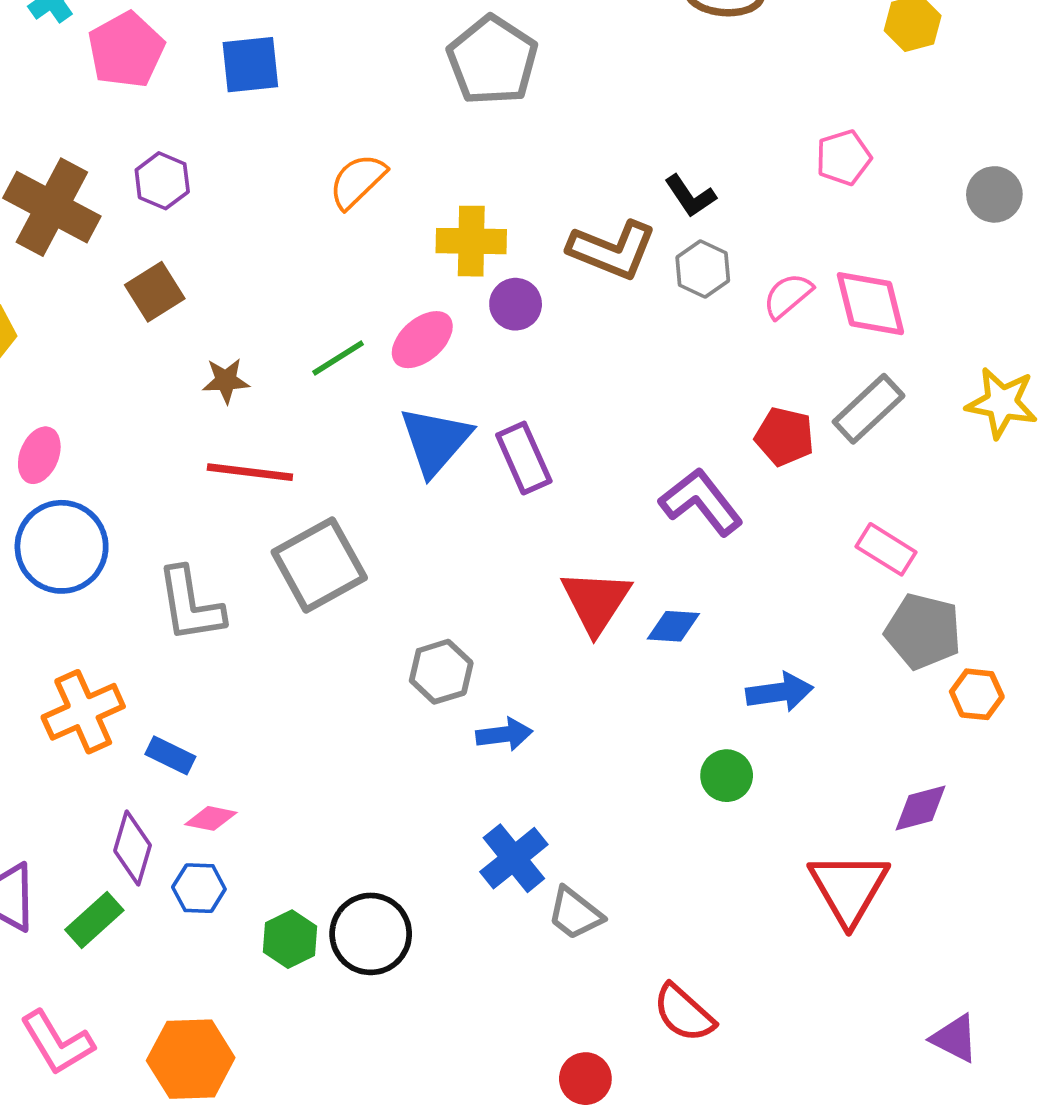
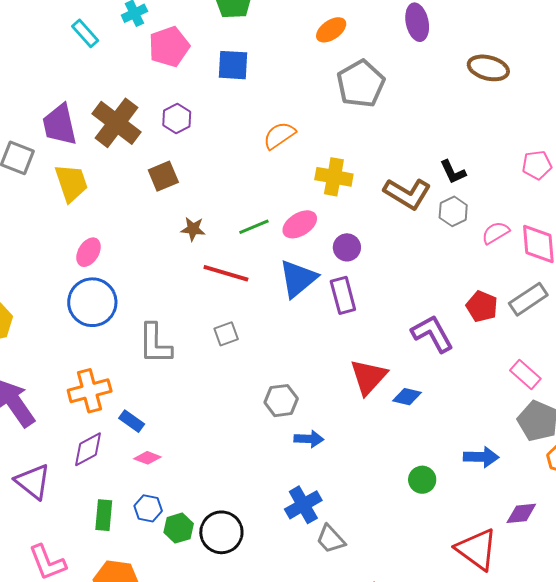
purple circle: (516, 304) -> (347, 247), moved
red line: (250, 472) -> (226, 273), moved
gray square: (319, 565) -> (226, 334), size x0.5
blue arrow: (780, 692) -> (481, 457), moved
purple diamond: (133, 848) -> (88, 449), moved, turned 36
blue hexagon: (199, 888) -> (148, 508), moved
red triangle: (849, 888) -> (477, 549), turned -33
green rectangle: (94, 920) -> (104, 515), moved, turned -52

